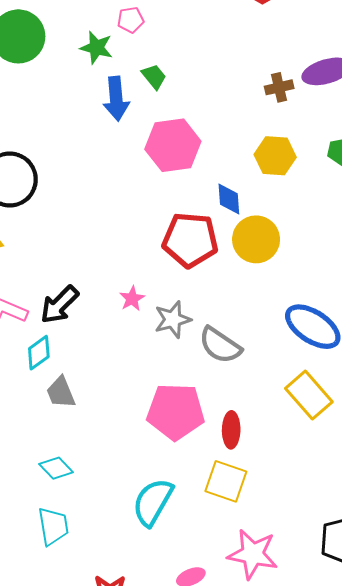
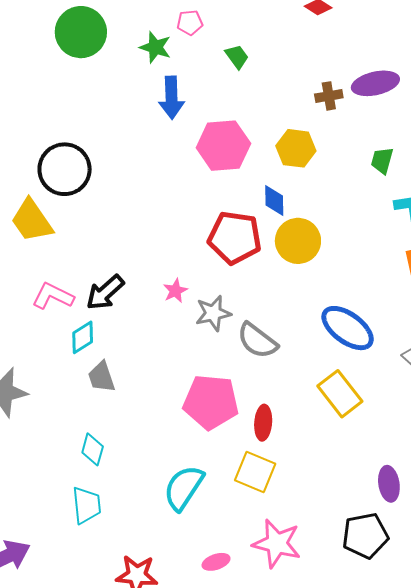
green trapezoid: (154, 77) -> (237, 57), moved
yellow hexagon: (275, 156) -> (296, 148), moved
cyan diamond: (56, 468) -> (93, 449), turned 56

